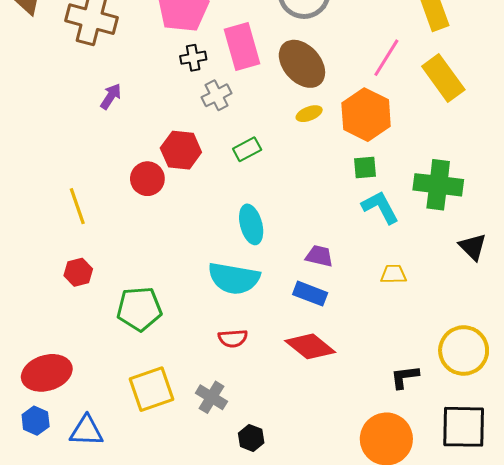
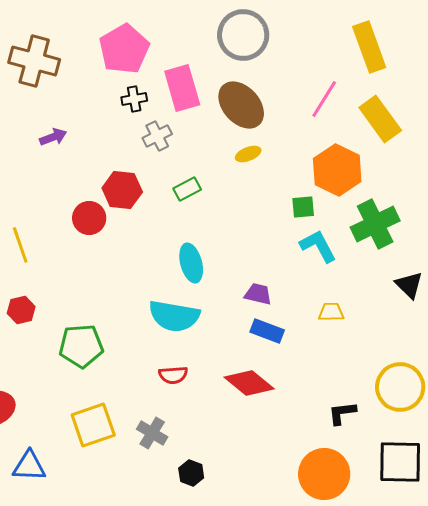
purple arrow: (111, 96) -> (53, 137), turned 36
orange hexagon: (366, 115) -> (337, 170), moved
green cross: (438, 185) -> (375, 224), turned -33
blue rectangle: (310, 294) -> (267, 331), moved

